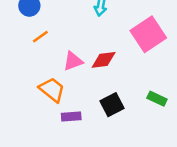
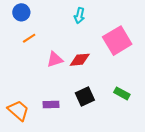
orange trapezoid: (52, 90) -> (18, 111), moved

